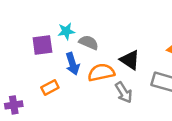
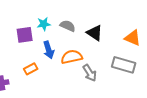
gray semicircle: (89, 42) -> (68, 26), moved
black triangle: (130, 60) -> (95, 33), moved

